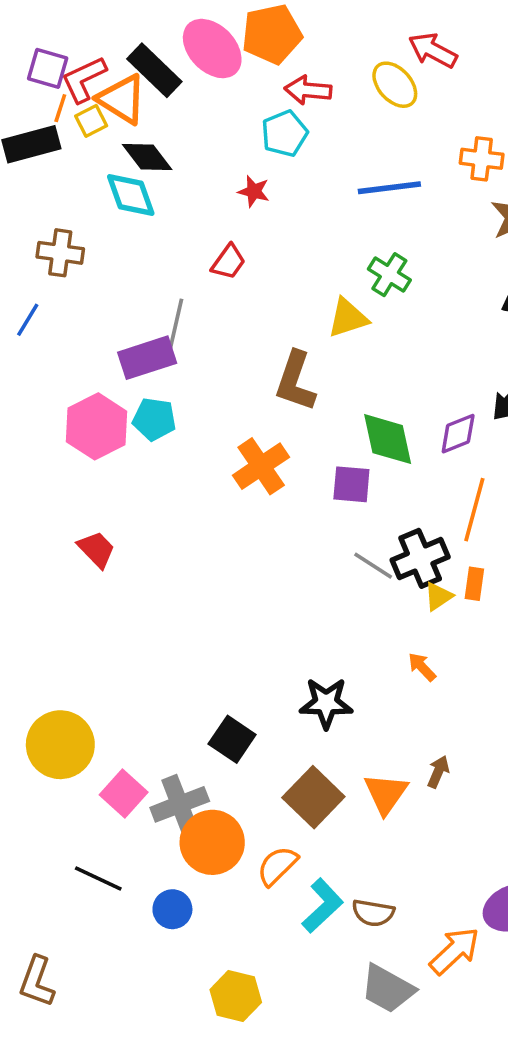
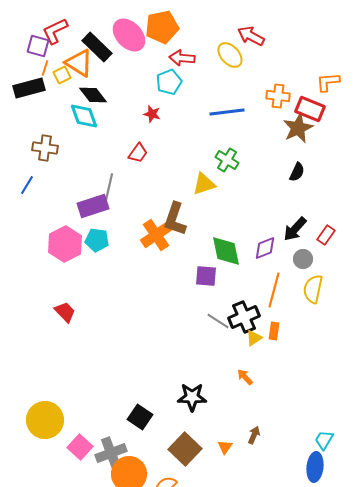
red L-shape: (84, 79) -> (55, 31), moved
orange cross: (261, 466) -> (156, 235), moved
orange triangle: (386, 793) -> (225, 447), size x0.6

